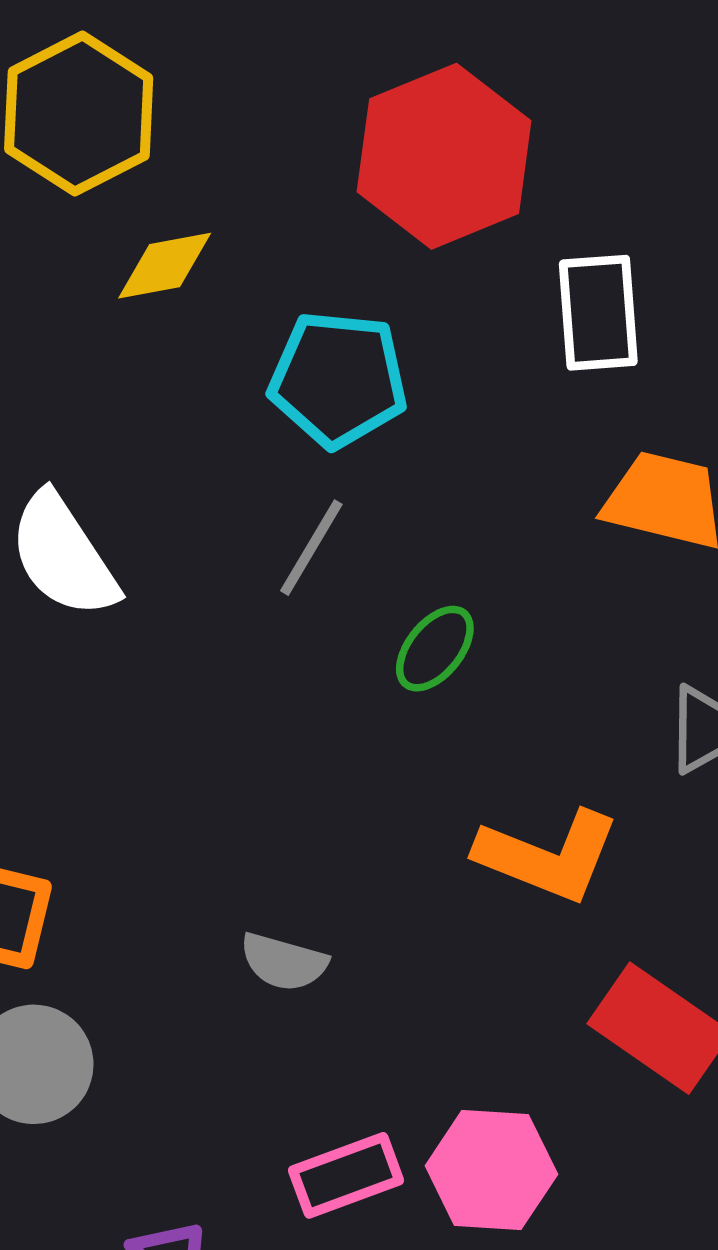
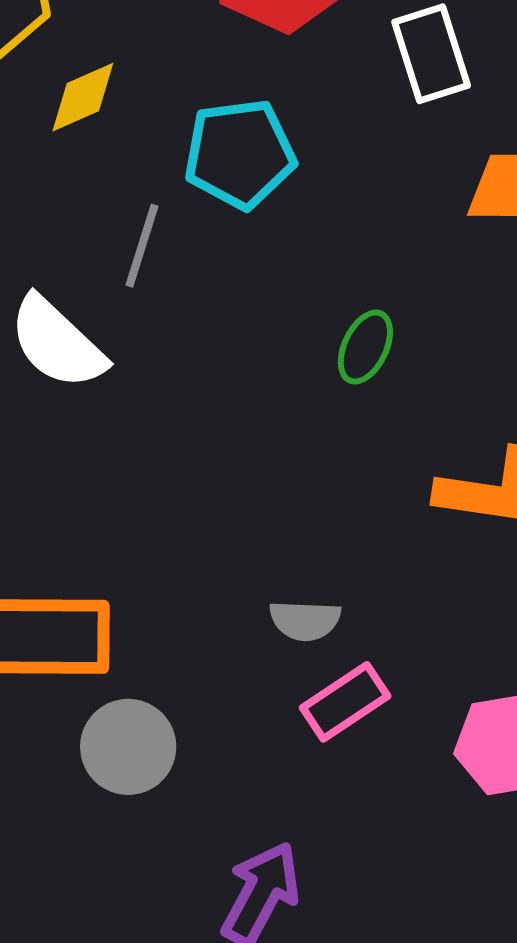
gray line: (311, 548) -> (142, 246), moved
pink rectangle: (346, 1175) -> (345, 702), moved

